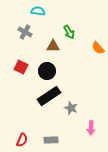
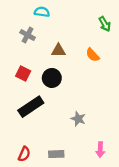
green arrow: (69, 32) -> (105, 24), moved
orange semicircle: (98, 48) -> (93, 55), moved
black rectangle: (49, 96) -> (31, 107), moved
pink arrow: (91, 128) -> (100, 150), moved

